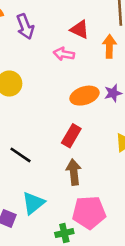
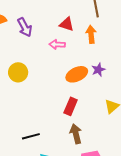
black line: (21, 155) -> (31, 136), moved, turned -42

